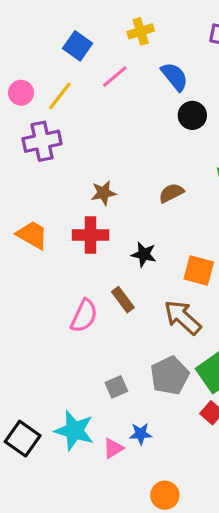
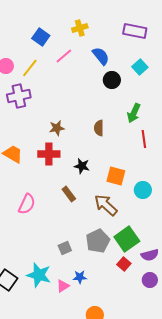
brown semicircle: (171, 193) -> (99, 128), turned -63
pink semicircle: (84, 316) -> (27, 204), moved

